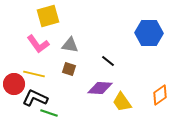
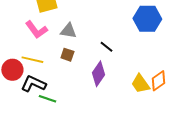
purple diamond: (100, 88) -> (98, 74), turned -60
yellow trapezoid: (122, 102) -> (140, 84), moved

